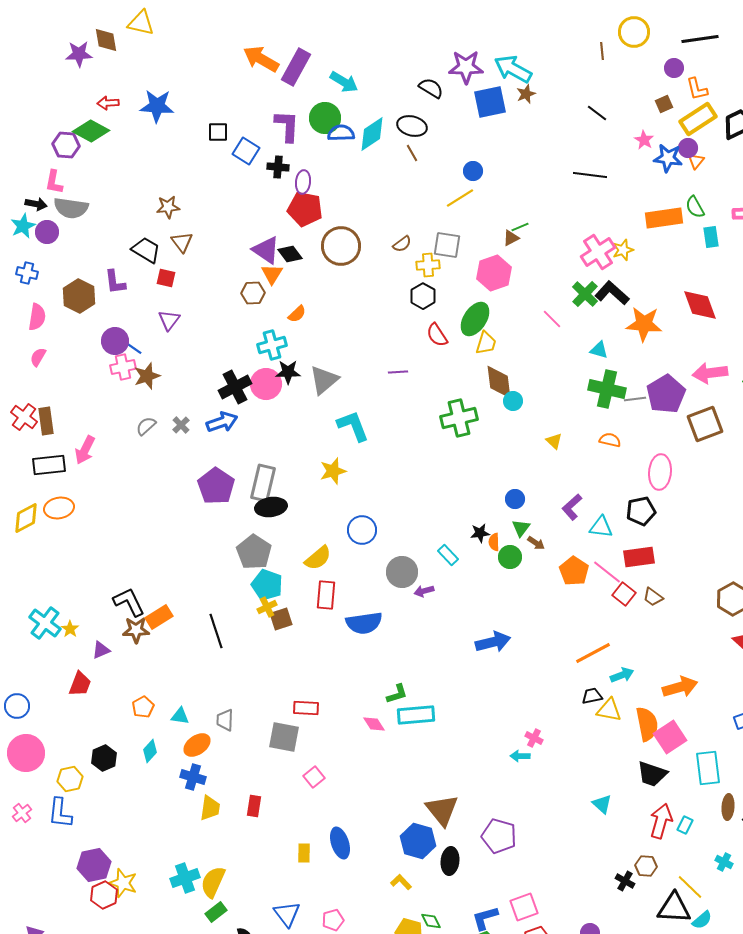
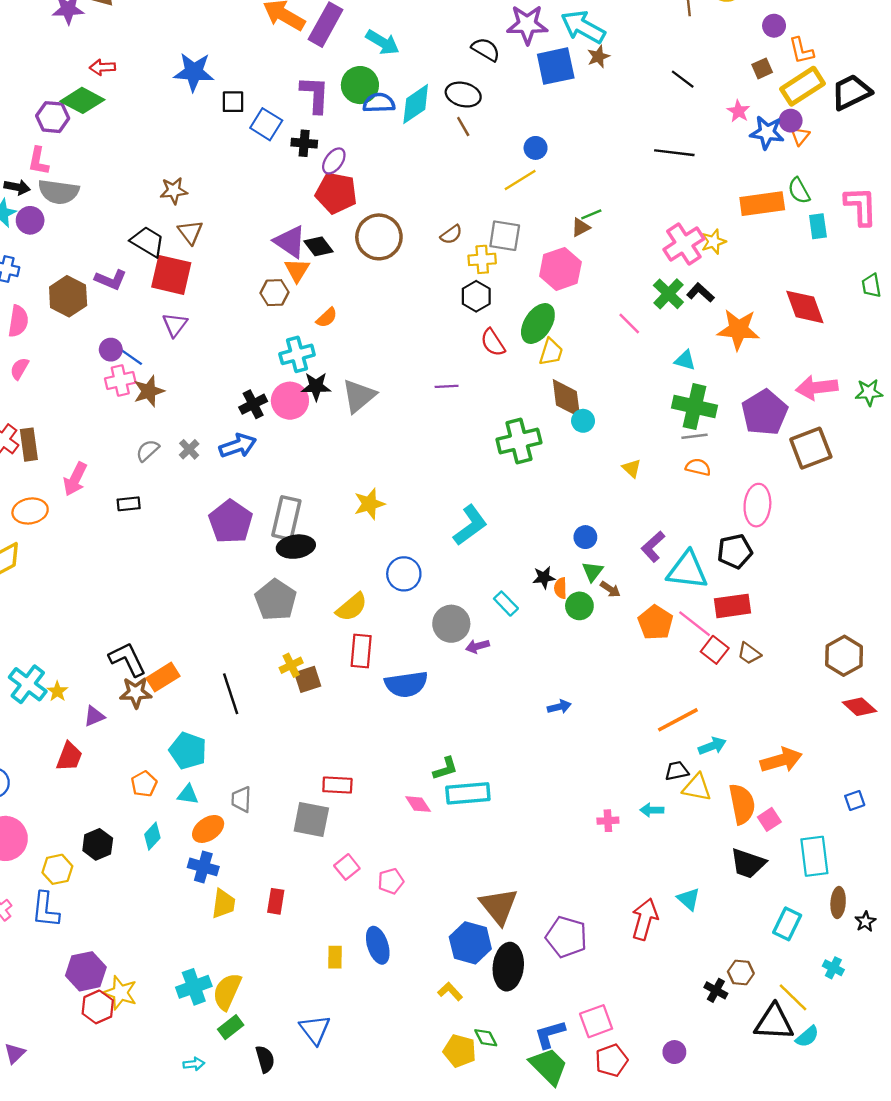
blue star: (157, 106) -> (194, 72), moved
purple ellipse: (303, 182) -> (334, 161), turned 30
red square: (166, 278) -> (171, 275), size x1.8
purple L-shape: (115, 282) -> (111, 280), turned -60
black L-shape: (612, 293) -> (700, 293), size x0.7
purple circle: (115, 341) -> (111, 350), size x0.7
black cross: (235, 387) -> (253, 404), size x0.7
gray line: (635, 399) -> (695, 436), moved
cyan L-shape: (353, 426) -> (470, 525), moved, turned 75
black rectangle: (49, 465) -> (129, 504), moved, size x0.6
orange ellipse: (59, 508) -> (30, 511), moved
cyan triangle: (601, 527) -> (687, 570), size x1.5
cyan pentagon: (267, 585) -> (188, 751), moved
blue arrow: (493, 642) -> (559, 707), size x0.6
pink square: (670, 737) -> (769, 819), size x0.6
pink cross: (534, 738) -> (608, 821), turned -30
cyan arrow: (520, 756) -> (652, 810), moved
red arrow: (661, 821) -> (645, 919), moved
cyan rectangle: (685, 825) -> (787, 924), size x1.5
black ellipse: (450, 861) -> (508, 967), size x1.4
pink pentagon: (333, 920) -> (391, 881), moved

